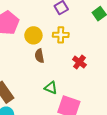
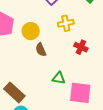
yellow cross: (61, 35) -> (66, 23), moved

